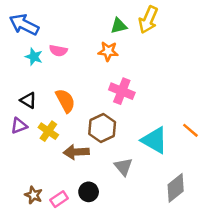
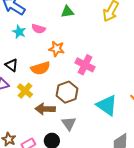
green triangle: (119, 26) -> (67, 12), moved
orange star: (108, 51) -> (57, 49), moved
orange semicircle: (65, 101) -> (40, 68), turned 96
gray triangle: (123, 167) -> (69, 123), moved

